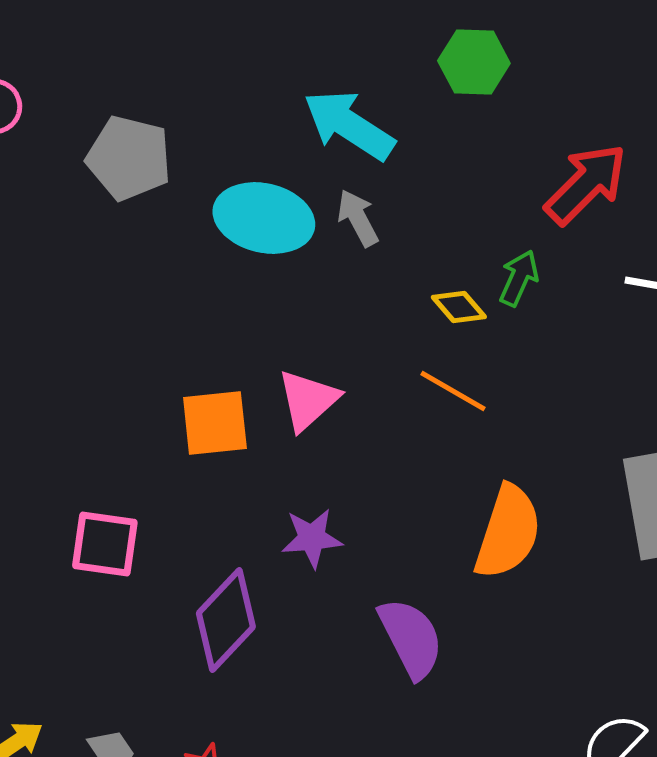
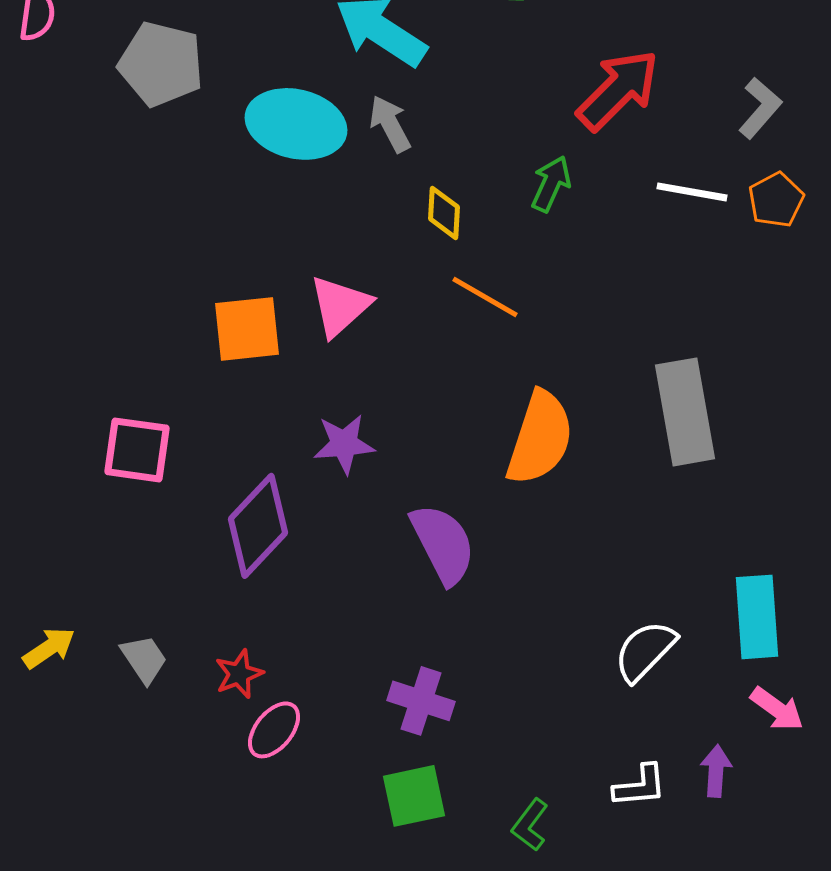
yellow diamond: (459, 307) -> (444, 213), moved, turned 44

